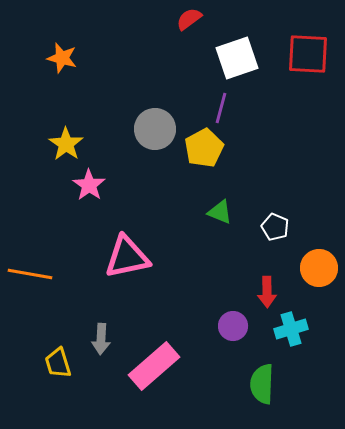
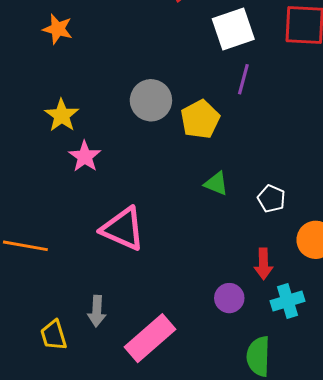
purple line: (221, 108) -> (243, 79), moved
pink triangle: (127, 257) -> (123, 229), turned 36

